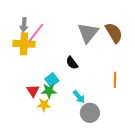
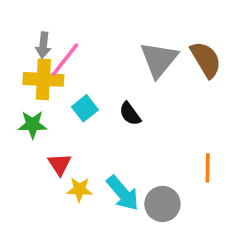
cyan square: (52, 80) -> (85, 108), moved
orange line: (115, 80) -> (208, 168), moved
green star: (49, 91) -> (32, 125), moved
cyan arrow: (79, 97) -> (123, 193), moved, size x1.5

